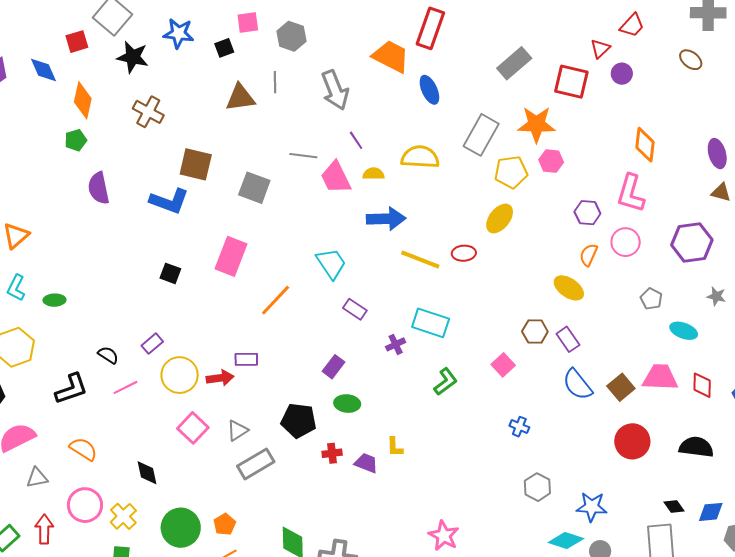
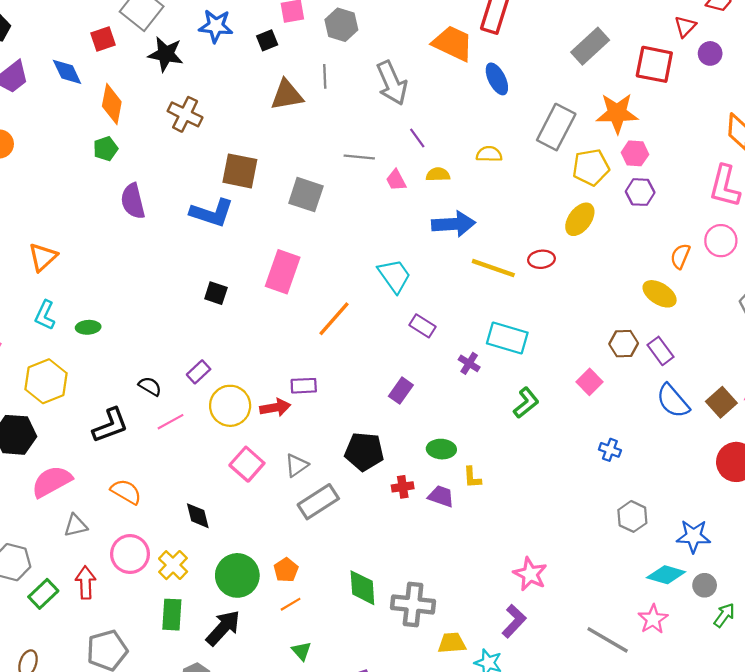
yellow semicircle: (420, 157) -> (489, 154), size x0.6
pink trapezoid: (336, 178) -> (396, 180), size x0.6
purple hexagon: (587, 213) -> (640, 192), moved
purple cross: (396, 344) -> (469, 363), turned -30
green ellipse: (347, 404) -> (441, 449), moved

